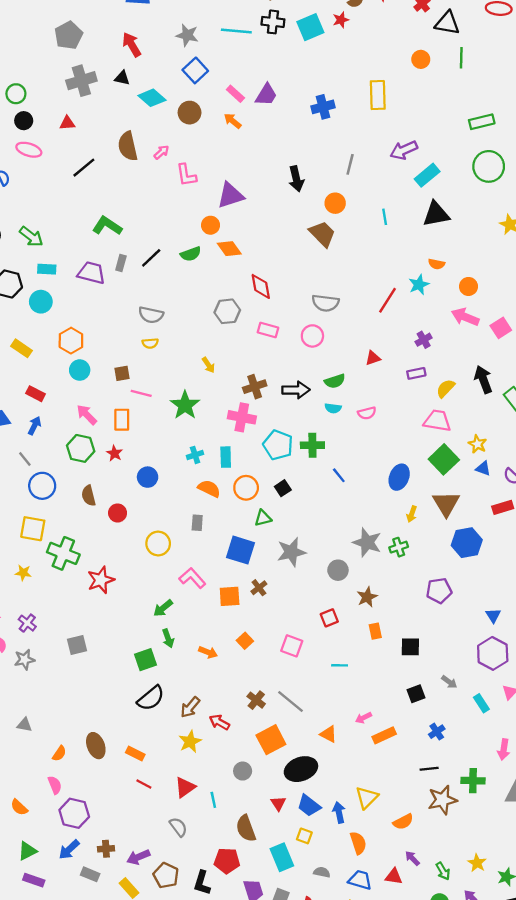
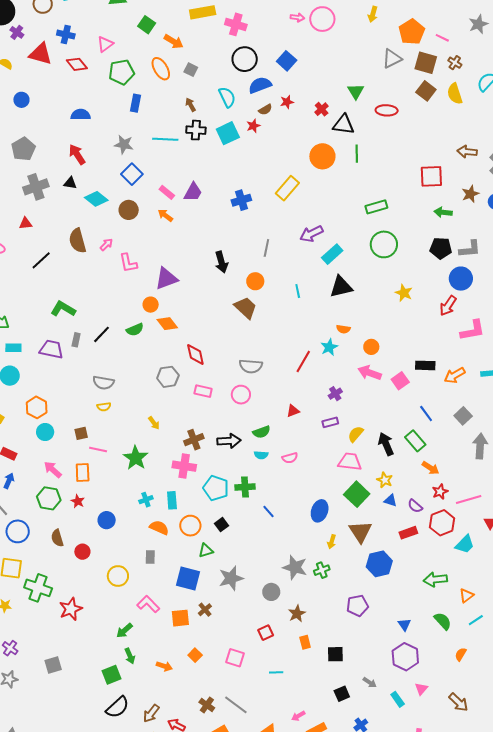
orange circle: (421, 59) -> (322, 156), size x1.6
yellow rectangle: (378, 95) -> (287, 188), turned 45
black arrow: (483, 379) -> (386, 444), moved

